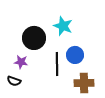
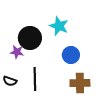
purple star: (21, 62) -> (17, 52), moved
black line: (57, 64) -> (35, 79), moved

